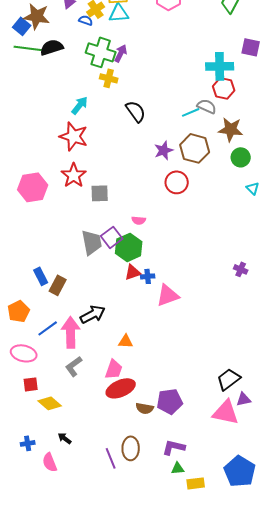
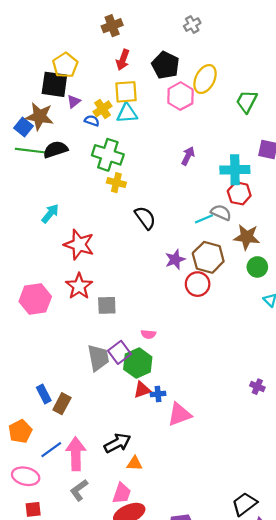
purple arrow: (121, 53) -> (188, 156), moved
cyan arrow: (80, 105) -> (50, 214), moved
red circle: (177, 182) -> (198, 284), moved
black arrow: (93, 314) -> (117, 443), moved

